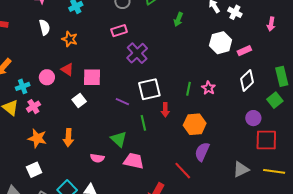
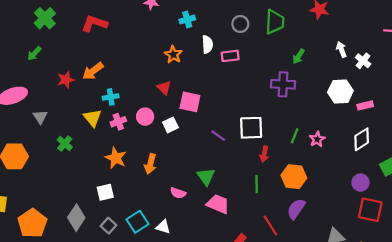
white semicircle: (44, 27) -> (207, 44), moved
purple cross: (137, 53) -> (283, 84), moved, turned 35
pink circle: (47, 77) -> (145, 117), moved
green line: (143, 123) -> (257, 184), moved

